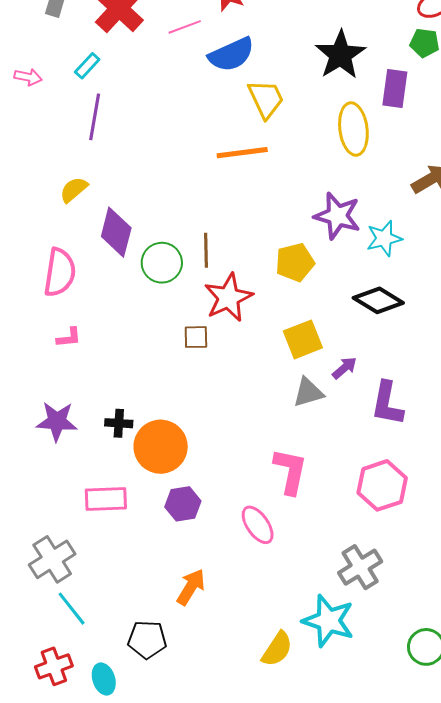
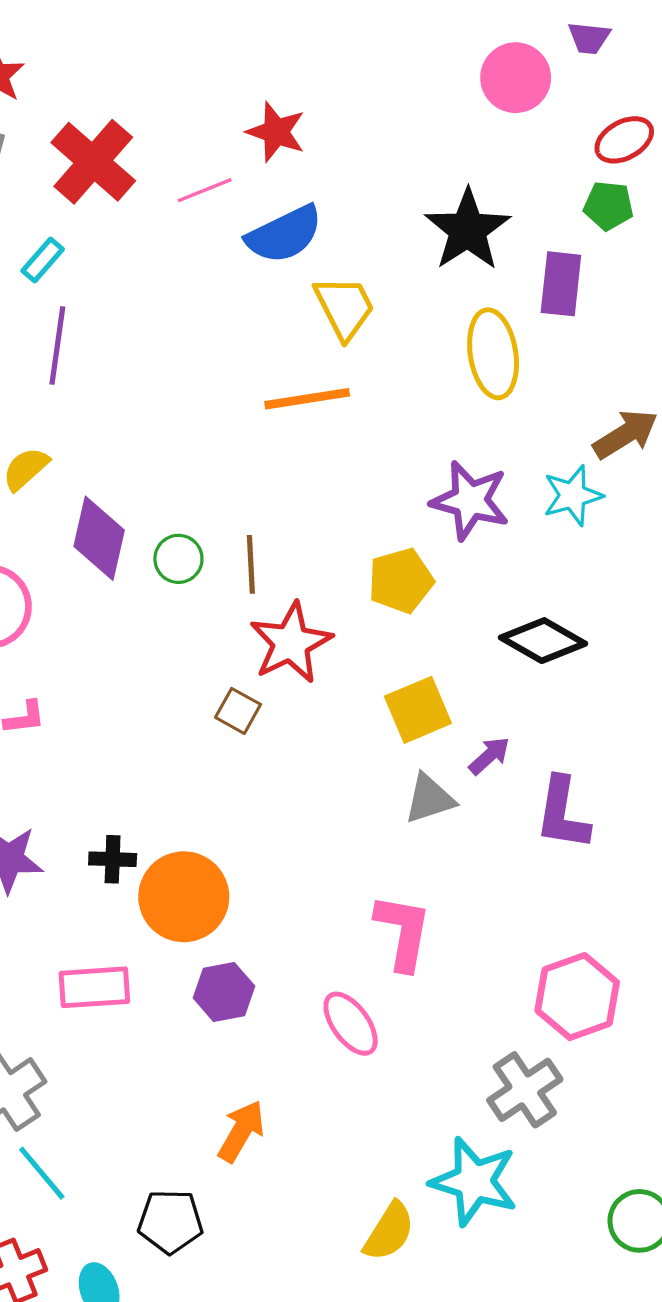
cyan star: (384, 238) -> (573, 495), moved
green circle: (162, 263) -> (178, 559), moved, size x0.7
brown square: (196, 337) -> (238, 711), turned 32
pink hexagon: (382, 485) -> (577, 997), moved

